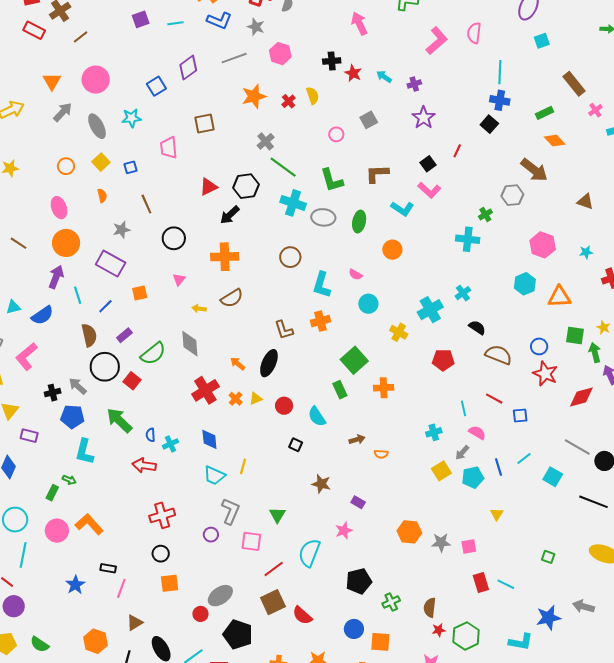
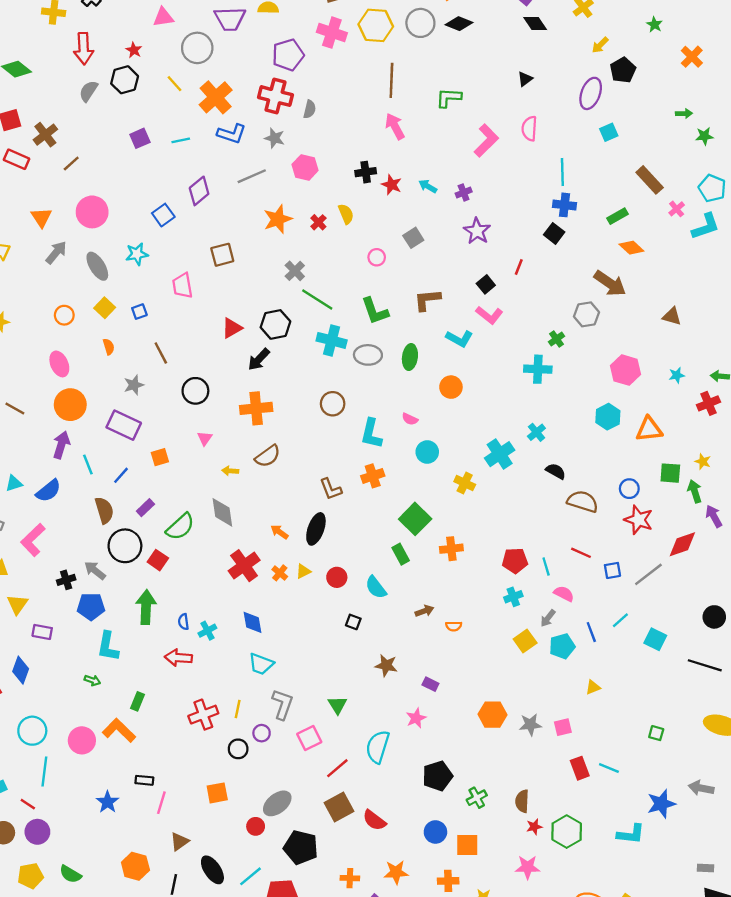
red pentagon: (443, 360) -> (515, 561), moved
green arrow: (119, 420) -> (146, 607), turned 52
gray line: (577, 447) -> (648, 574), moved, turned -64
yellow line: (243, 466) -> (238, 709), moved
green rectangle: (52, 493) -> (138, 701), moved
yellow triangle: (497, 514) -> (593, 687), turned 40
pink square: (251, 541) -> (309, 738), turned -30
black circle: (161, 554) -> (238, 749), moved

